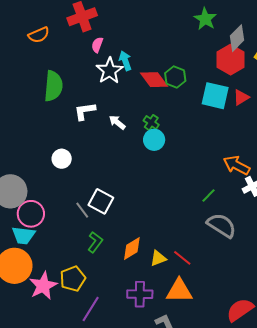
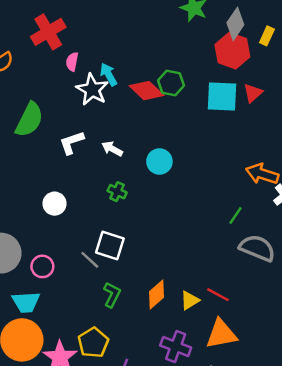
green semicircle: (53, 86) -> (29, 120), turned 32
green cross: (151, 123) -> (117, 192), moved
pink circle: (31, 214) -> (42, 266), moved, size x0.7
purple cross: (140, 294) -> (176, 347), turned 30

